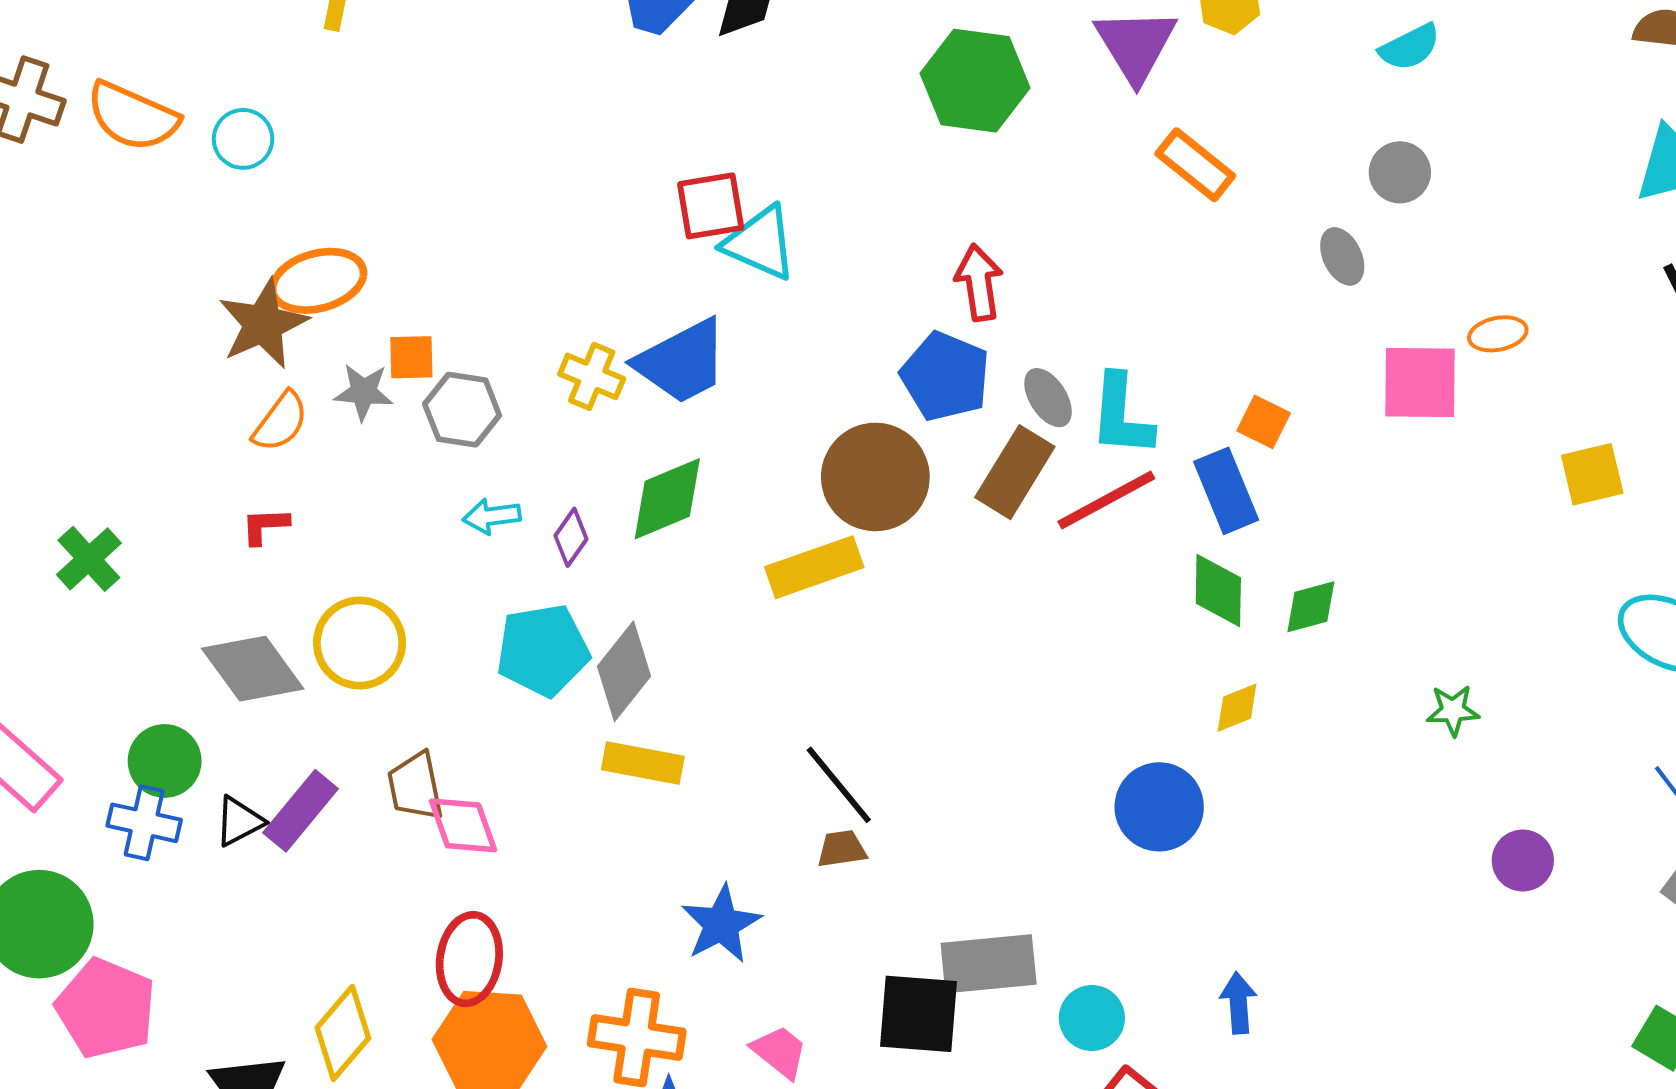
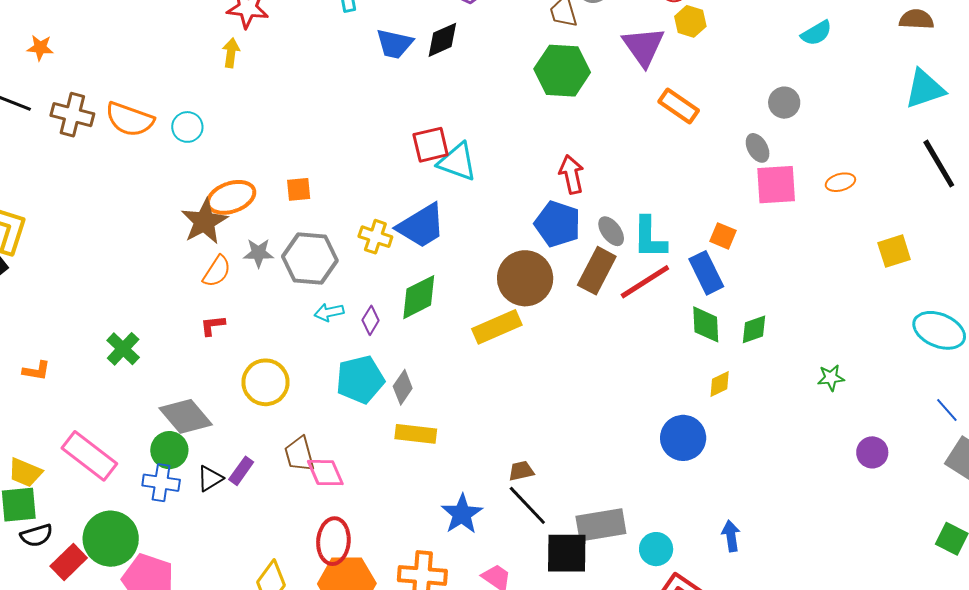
cyan semicircle: (1410, 47) -> (816, 33), moved
orange square: (411, 357) -> (299, 189), moved
pink square: (1420, 383) -> (776, 185), moved
gray hexagon: (462, 410) -> (310, 259), size x1.4
gray diamond: (253, 669) -> (186, 416), moved
gray diamond: (624, 671) -> (403, 387), size x0.7
black line: (839, 785) -> (527, 505), moved
purple rectangle: (301, 811) -> (241, 471), size x0.7

